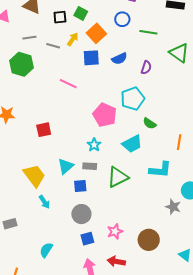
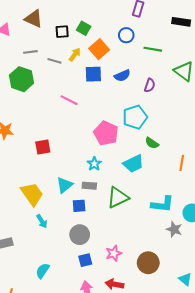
cyan L-shape: (160, 170) -> (162, 204), moved

